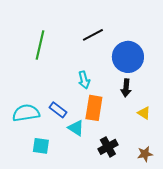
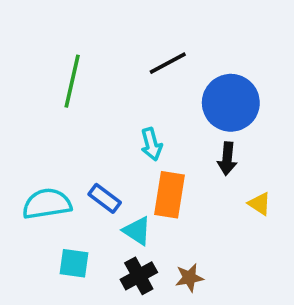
black cross: (108, 147) -> (139, 276), moved
brown star: (145, 154) -> (189, 278), moved

